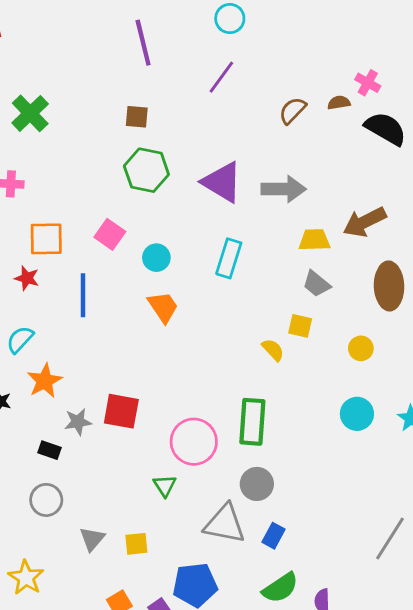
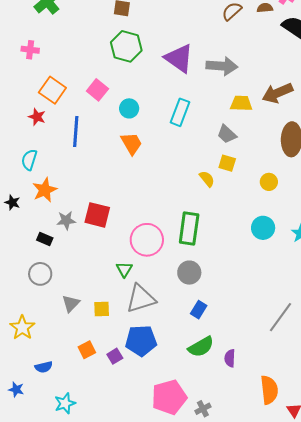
orange square: (46, 239) -> (52, 90), turned 32
gray trapezoid: (317, 284) -> (227, 134), moved
cyan semicircle: (20, 340) -> (29, 160), turned -30
gray triangle: (225, 524) -> (141, 299), moved, turned -32

